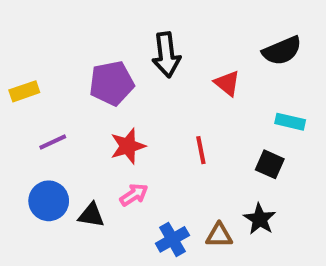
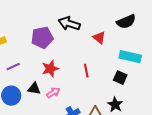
black arrow: (166, 55) -> (69, 24), turned 115
cyan rectangle: (290, 122) -> (130, 57), size x1.5
black triangle: (91, 215) -> (34, 89), moved

